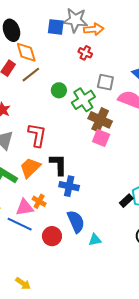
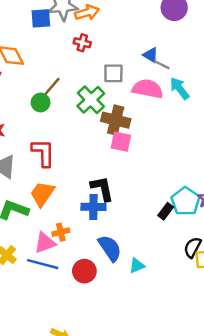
brown line: (31, 75) -> (51, 88), moved
green circle: (59, 90) -> (41, 102), moved
black L-shape: (58, 164) -> (102, 189), moved
orange cross: (39, 201) -> (61, 232), turned -32

